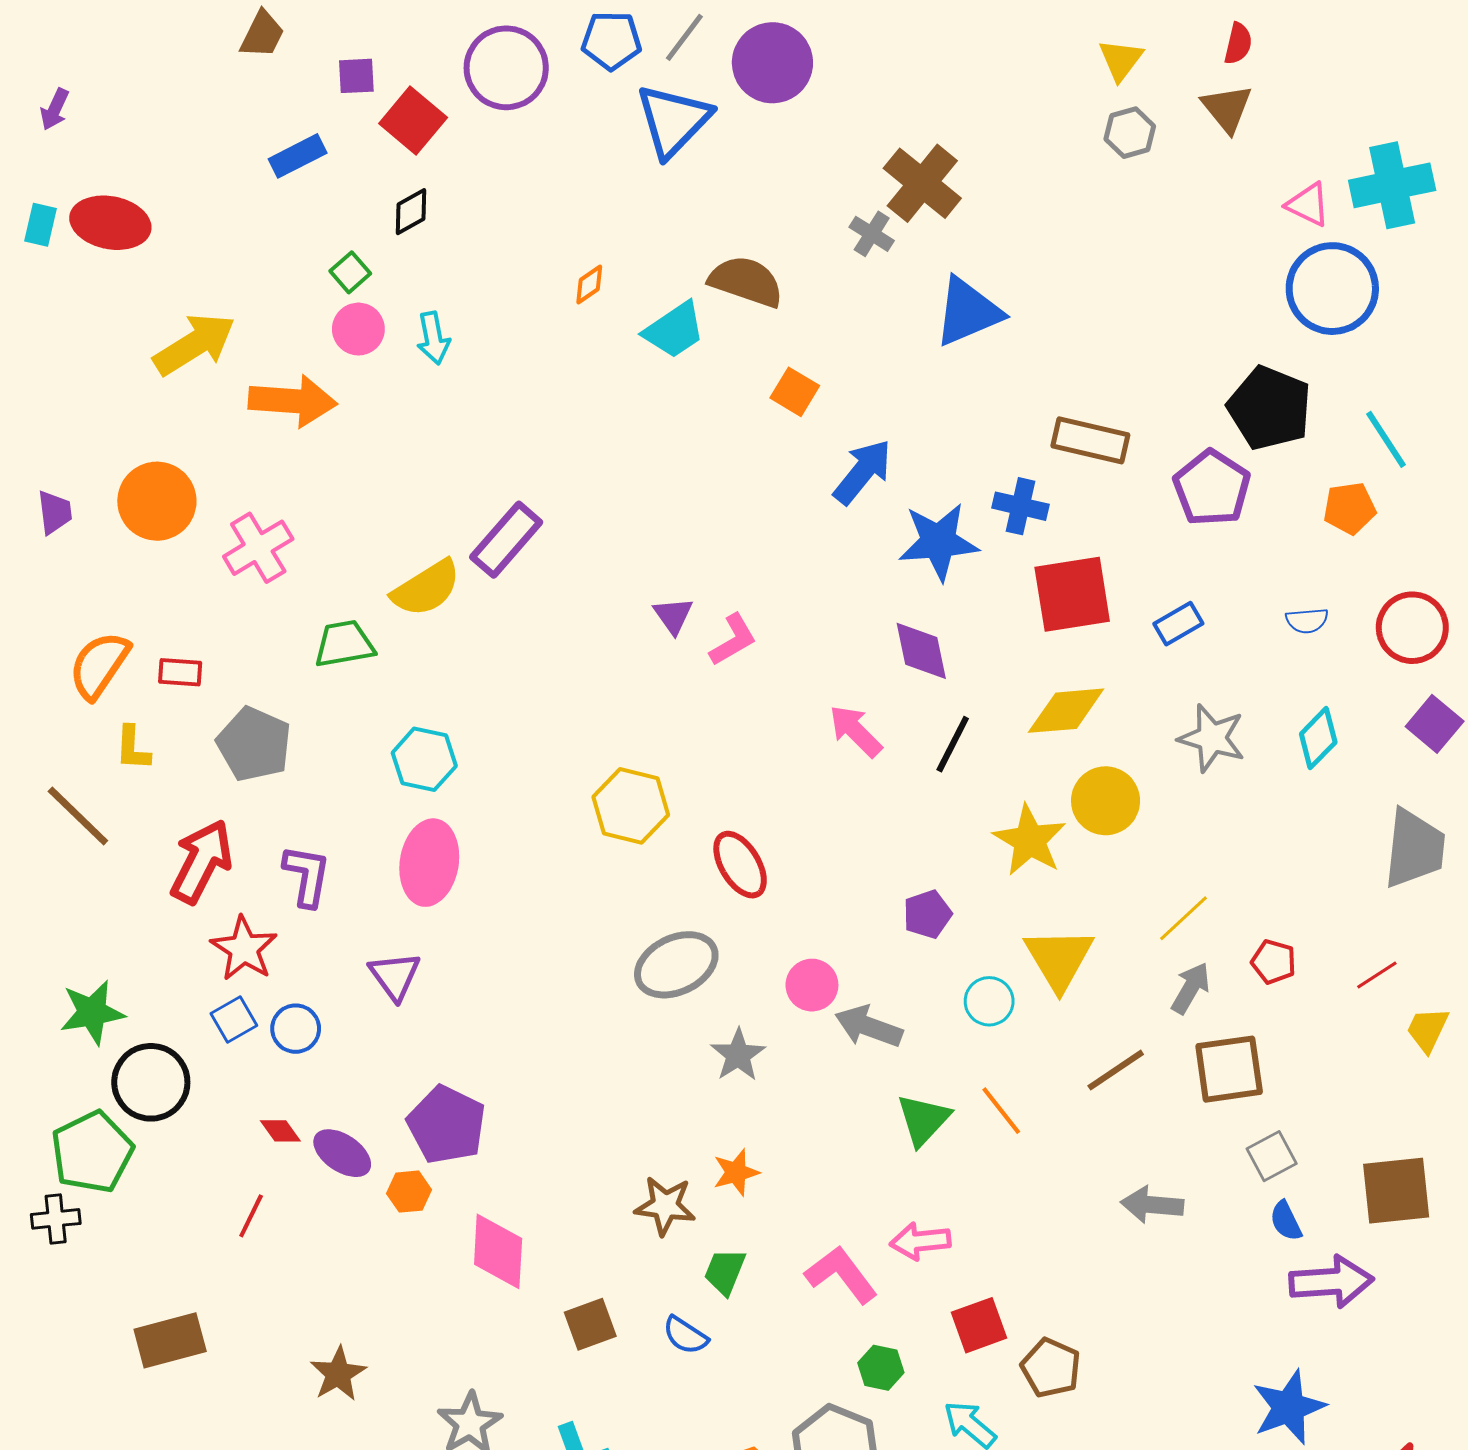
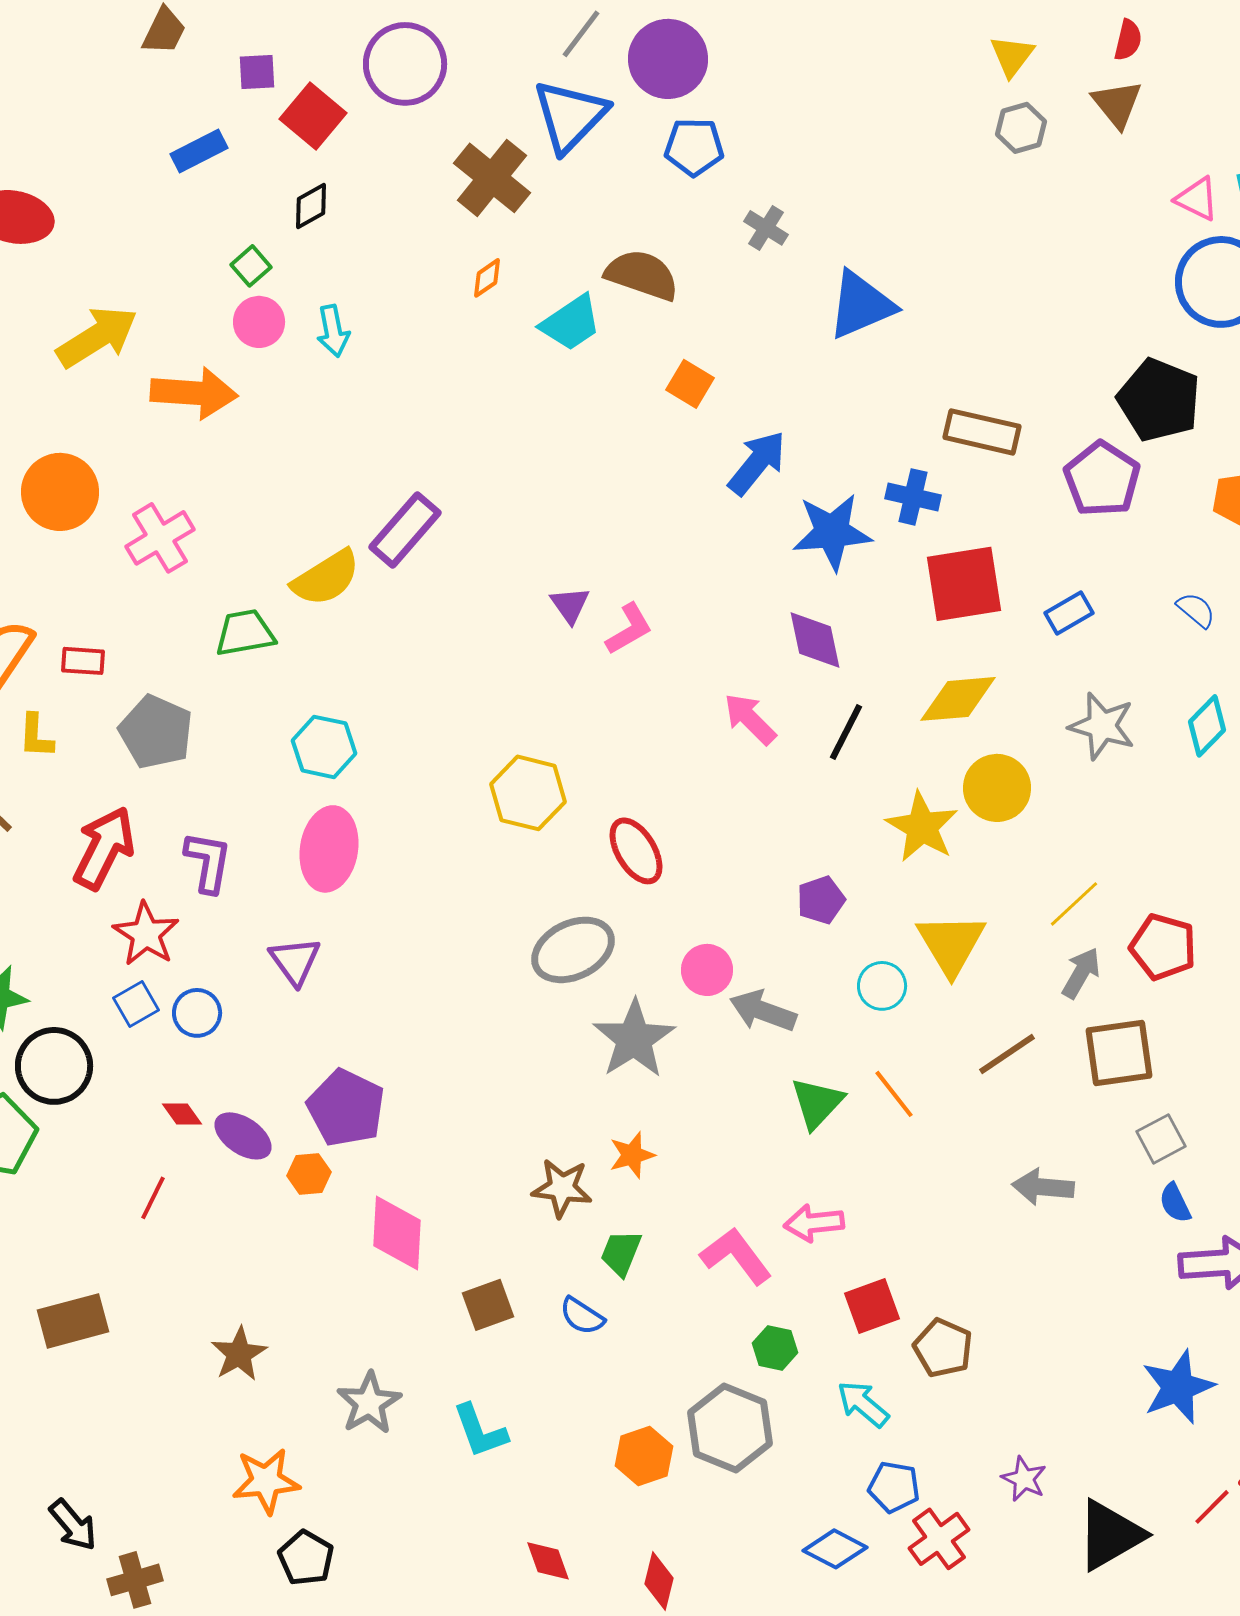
blue pentagon: (611, 40) -> (694, 147), moved
brown cross: (922, 183) -> (492, 178), moved
blue semicircle: (1307, 621) -> (1196, 610), turned -135
red pentagon: (1274, 962) -> (1163, 947), size x1.5
gray star: (738, 1055) -> (634, 1039), size x1.5

